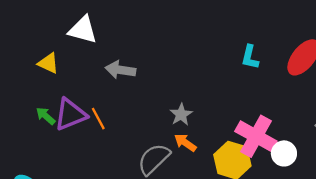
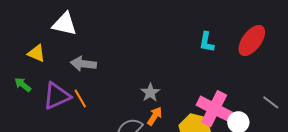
gray arrow: (120, 70) -> (83, 64), moved
green arrow: (46, 116) -> (23, 85), moved
orange arrow: (185, 143) -> (155, 116), turned 90

